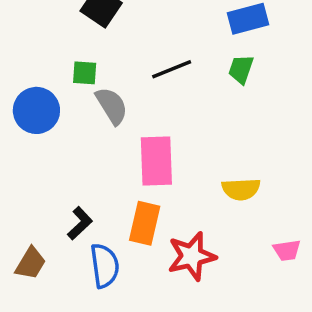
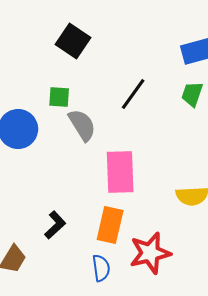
black line: (172, 69) -> (133, 94), turned -32
blue semicircle: (105, 266) -> (101, 268), moved, size x0.7

